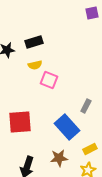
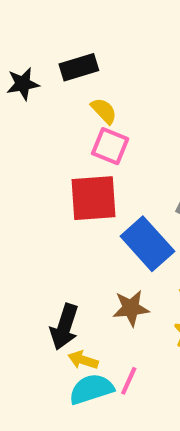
yellow semicircle: (35, 65) -> (104, 111), moved, turned -120
red square: (20, 122) -> (93, 198), moved

